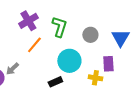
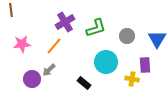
green L-shape: (59, 27) -> (96, 28), turned 55
orange line: (34, 45) -> (54, 46), moved
black rectangle: (55, 82) -> (84, 83), moved, turned 64

